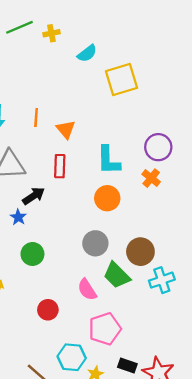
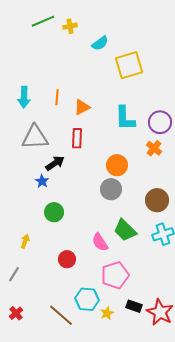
orange triangle: (66, 129) -> (82, 107), turned 42
cyan L-shape: (108, 160) -> (125, 118), moved
gray circle: (95, 243) -> (111, 189), moved
brown circle: (140, 252) -> (157, 200), moved

